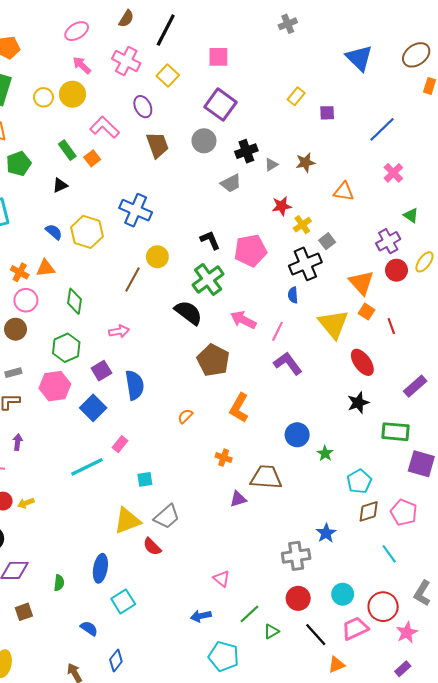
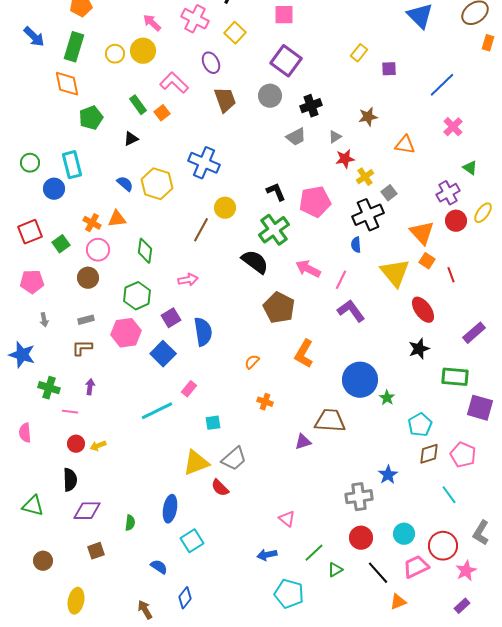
gray triangle: (271, 165) -> (335, 137), moved
blue circle: (297, 435) -> (360, 380), size x1.5
orange cross: (224, 458) -> (265, 402), moved

